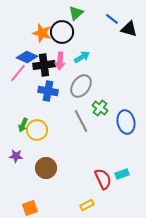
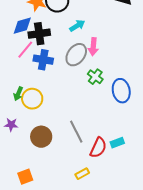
blue diamond: (27, 57) -> (22, 26), turned -40
pink arrow: (60, 61) -> (93, 47), moved
pink line: (18, 73) -> (25, 50), moved
gray line: (81, 121) -> (76, 132), moved
red semicircle: (103, 179) -> (98, 148), turned 50

